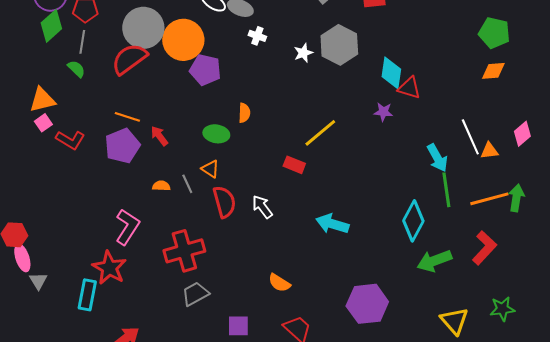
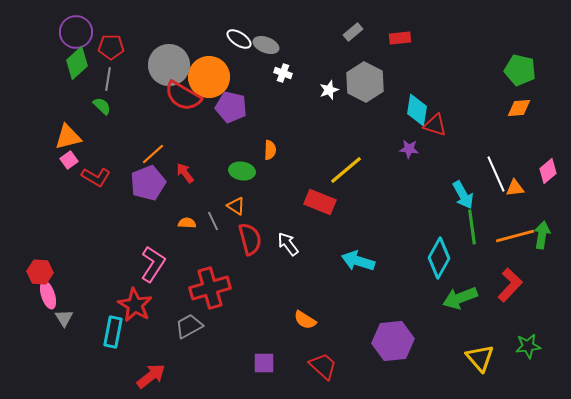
red semicircle: (129, 59) -> (183, 96), moved, turned -114
orange line: (127, 117) -> (153, 154), turned -60
red rectangle: (294, 165) -> (320, 202), size x1.4
gray trapezoid: (195, 294) -> (189, 326), moved

